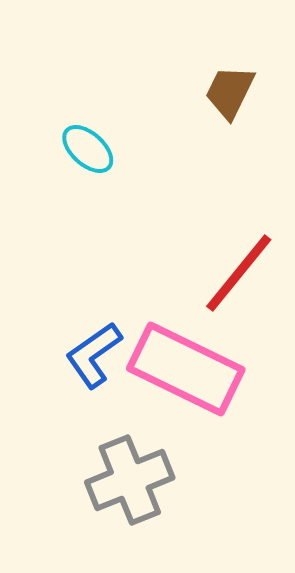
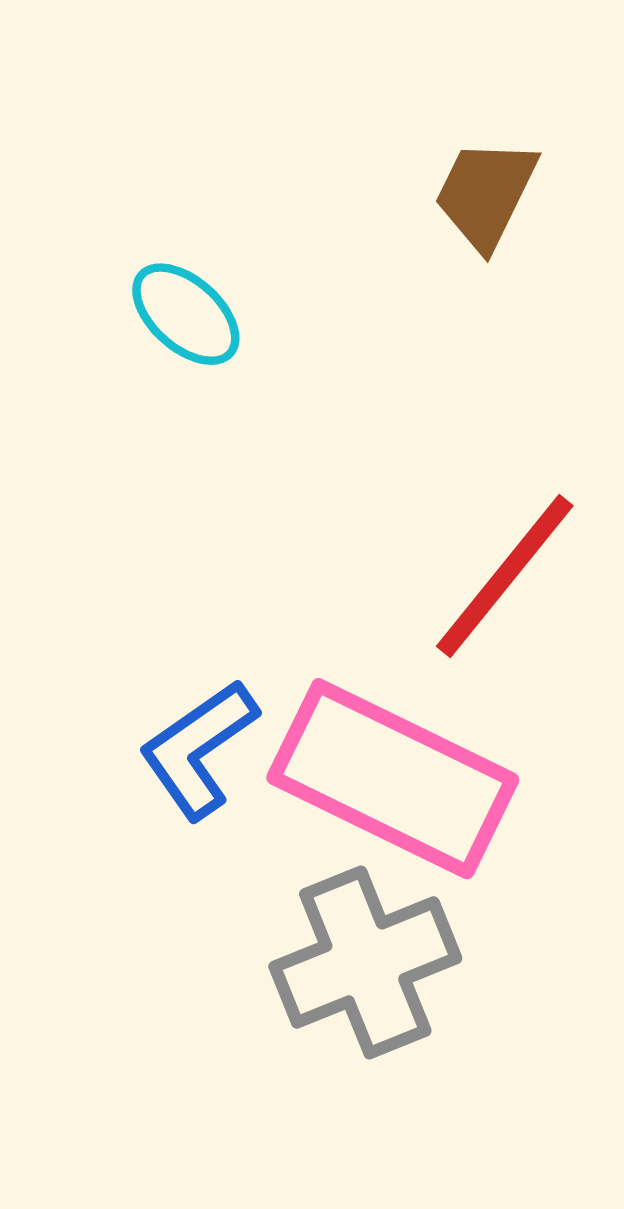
gray cross: (130, 480) -> (365, 962), moved

